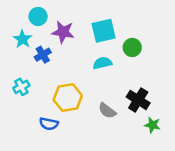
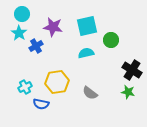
cyan circle: (38, 16) -> (22, 14), moved
cyan cross: (21, 87) -> (25, 87), moved
black cross: (138, 100) -> (132, 70), moved
green star: (152, 125) -> (128, 92), moved

